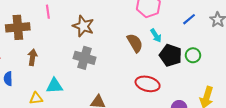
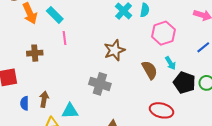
brown star: (83, 26) -> (114, 50), moved, turned 30
brown cross: (18, 27) -> (35, 53), size x0.7
brown arrow: (33, 57) -> (44, 99), moved

